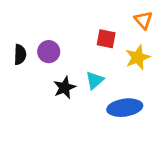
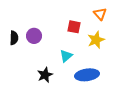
black star: (65, 88) -> (45, 75), moved

